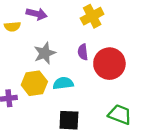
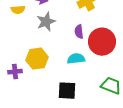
gray star: (45, 53) -> (46, 22), moved
cyan semicircle: (63, 83) -> (76, 59), moved

